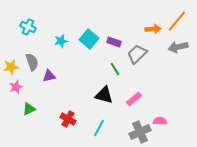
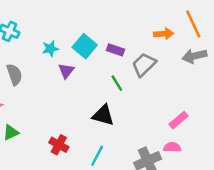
orange line: (177, 21) -> (193, 24), turned -65
purple triangle: (49, 76) -> (66, 71), moved, turned -40
pink rectangle: (134, 99) -> (178, 120), moved

